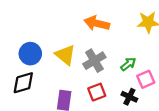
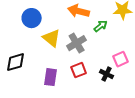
blue circle: (30, 54) -> (32, 18), moved
green arrow: (128, 64) -> (101, 26), moved

